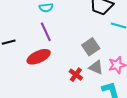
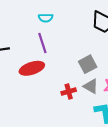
red cross: (76, 75) -> (69, 92), turned 32

